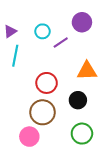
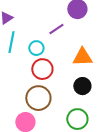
cyan circle: (42, 31) -> (36, 48), moved
black circle: (78, 100) -> (82, 86), moved

